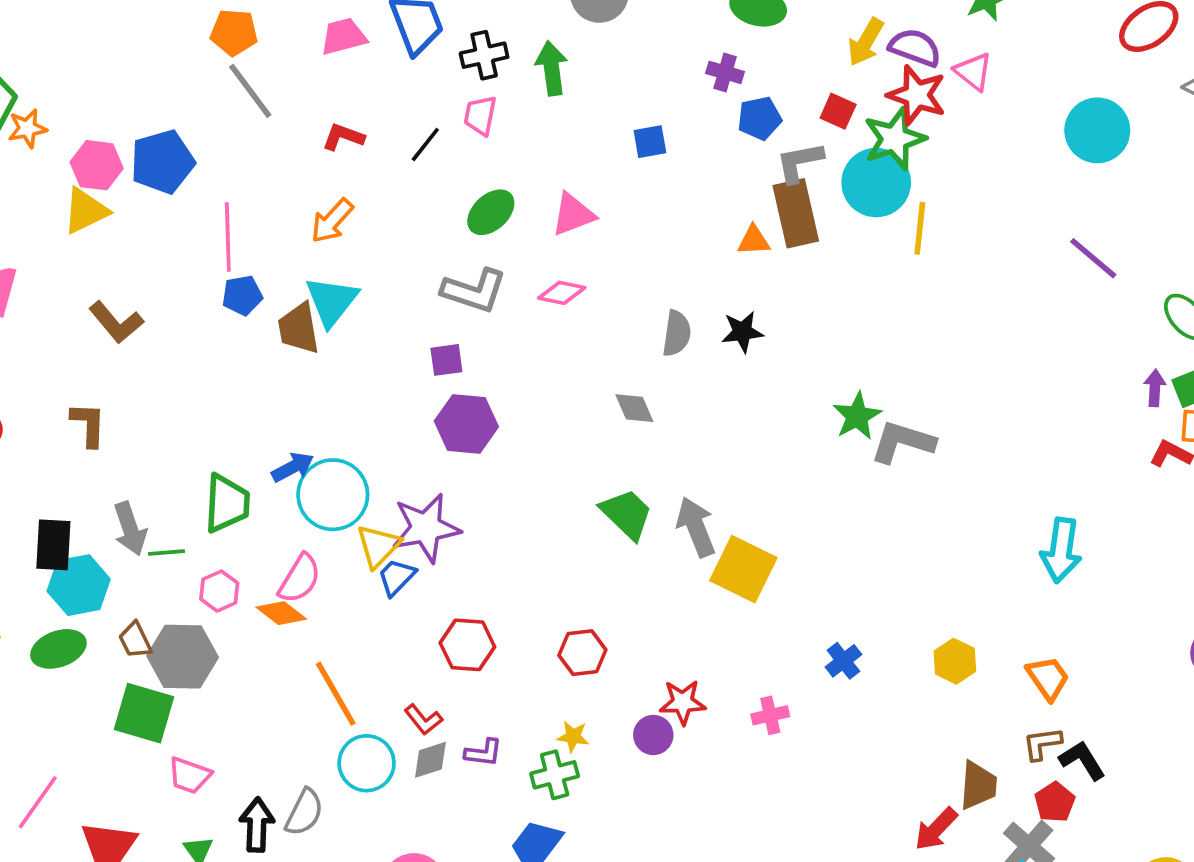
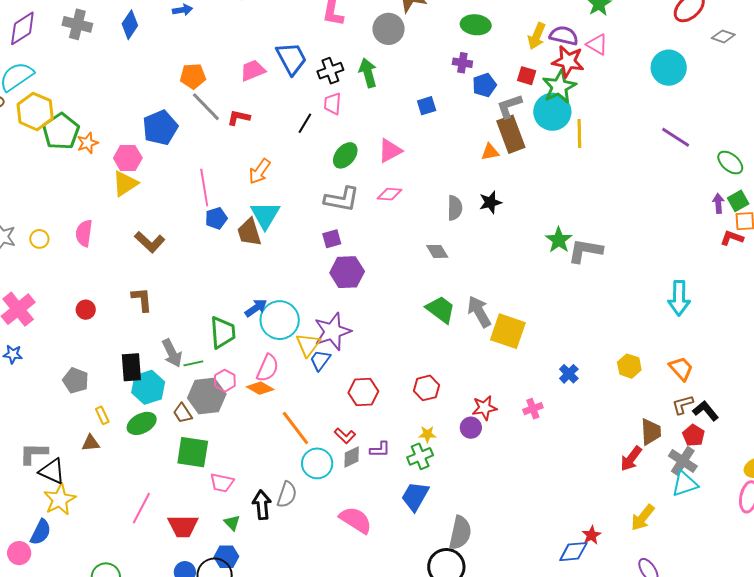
red L-shape: (343, 137) -> (239, 118), moved
blue pentagon: (162, 162) -> (160, 128), moved
gray hexagon: (183, 657) -> (207, 396), moved

